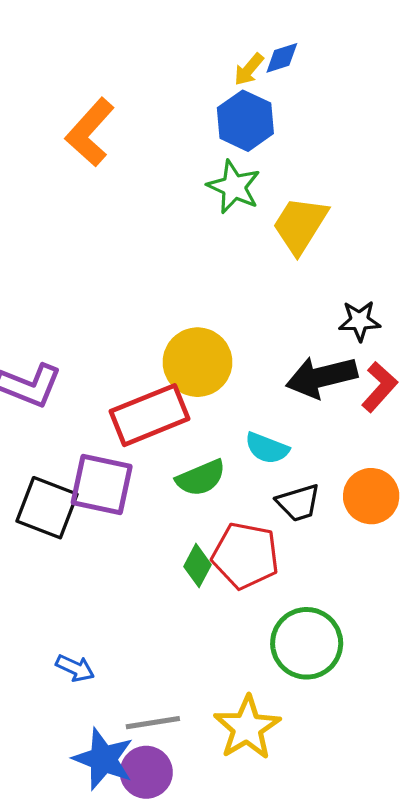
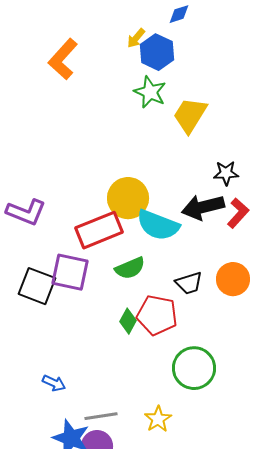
yellow arrow: (249, 69) -> (136, 38), moved
cyan semicircle: (267, 448) -> (158, 225), moved, size x1.6
yellow star: (247, 728) -> (158, 419), size x0.7

